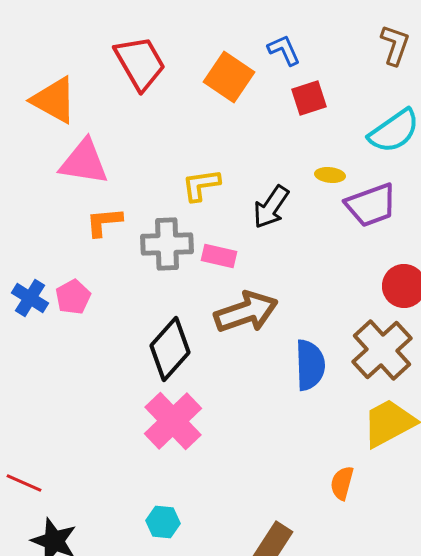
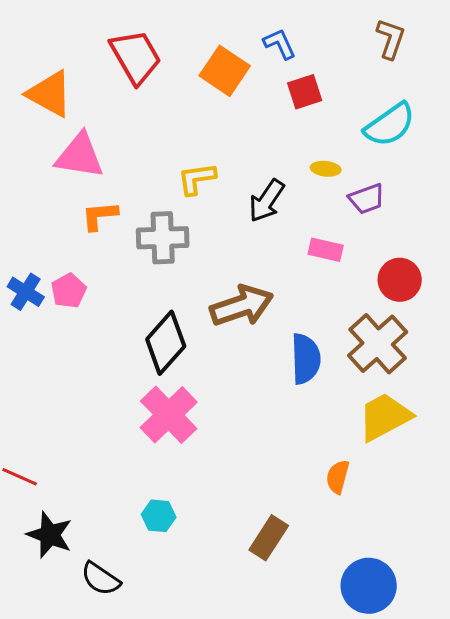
purple trapezoid: (371, 205) -> (367, 199), size x0.7
pink rectangle: (219, 256) -> (326, 250), moved

